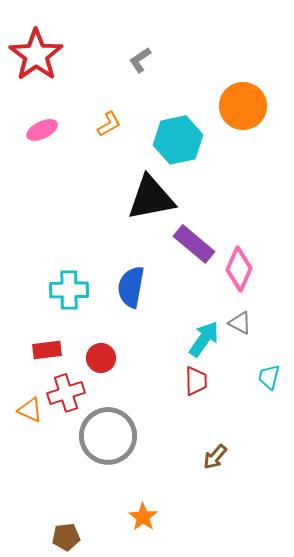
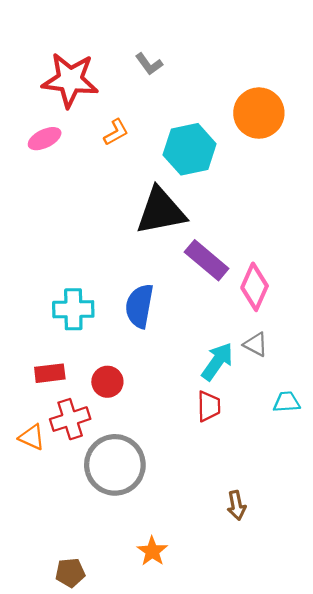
red star: (36, 55) -> (70, 80), moved, turned -30
gray L-shape: (140, 60) -> (149, 64), turned -92
cyan trapezoid: (269, 377) -> (287, 402), turned 72
brown arrow: (215, 457) -> (236, 505), moved, turned -52

